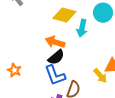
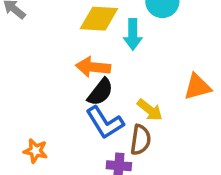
orange star: (14, 70) -> (35, 151), moved
yellow arrow: (100, 76) -> (150, 110), moved

